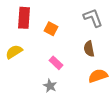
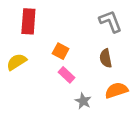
orange square: (51, 29) -> (61, 51), moved
gray star: (50, 86) -> (83, 101), moved

